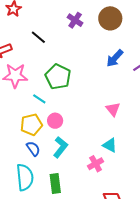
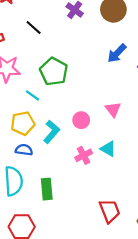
pink circle: (55, 121) -> (81, 120), moved
cyan L-shape: (60, 147) -> (52, 132), moved
blue semicircle: (33, 149) -> (24, 150), turned -49
pink cross: (96, 164) -> (84, 155), moved

